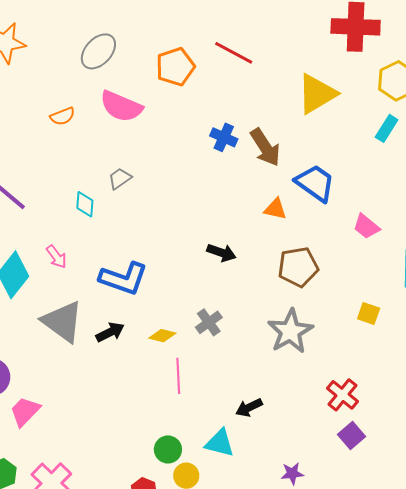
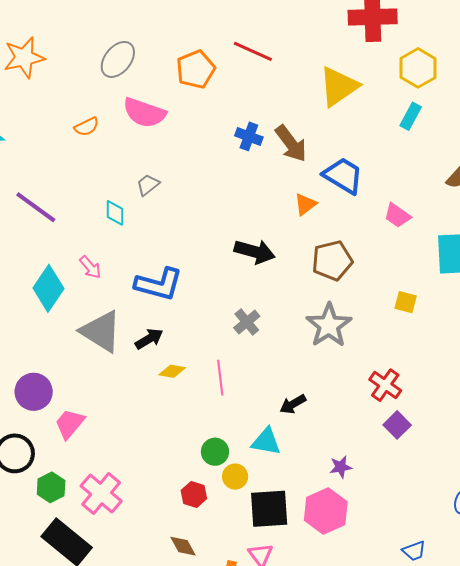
orange triangle: (275, 209) -> (305, 204), turned -45
black arrow: (221, 253) -> (255, 252), size x1.4
yellow diamond: (162, 336) -> (172, 371), moved

